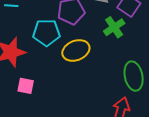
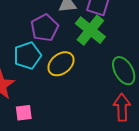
green cross: (114, 27) -> (90, 30), size x1.4

